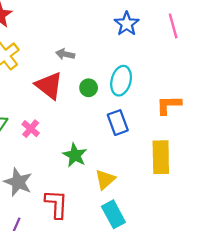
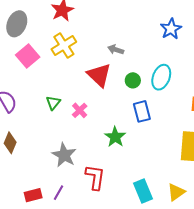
blue rectangle: (118, 123) -> (142, 111), moved
yellow triangle: (105, 179) -> (176, 192), moved

